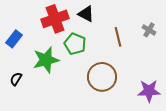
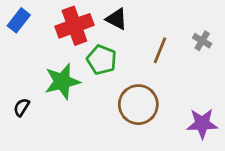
brown line: (118, 37) -> (160, 50), turned 36
blue rectangle: (14, 39) -> (19, 20), moved

